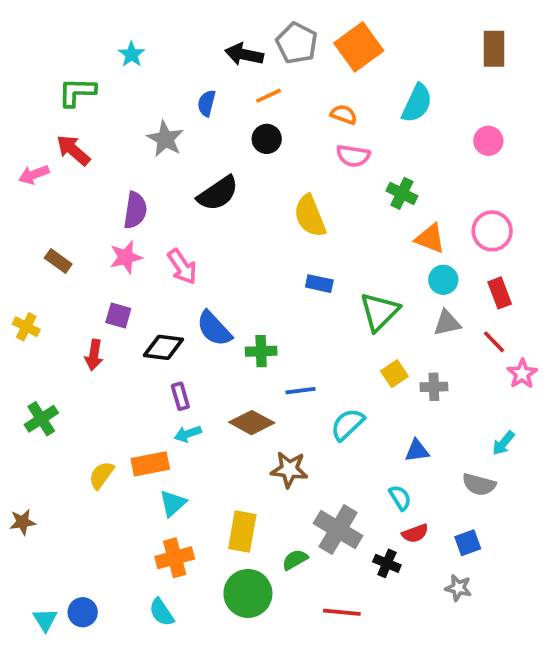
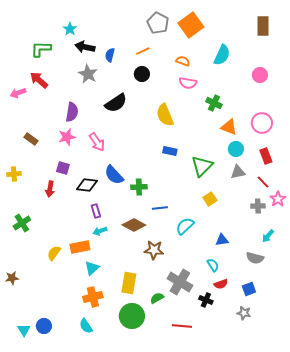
black arrow: (244, 54) -> (85, 47), moved
yellow cross: (26, 327) -> (14, 174), turned -32
gray cross: (434, 387) -> (258, 206), moved

